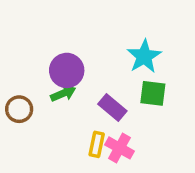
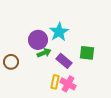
cyan star: (144, 56) -> (59, 32), moved
green arrow: (63, 93) -> (44, 53), moved

